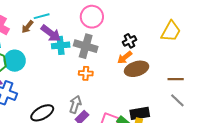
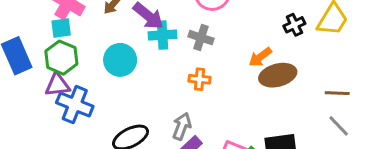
black cross: (130, 41) -> (294, 25), moved
gray cross: (86, 46) -> (201, 38), size x0.7
cyan circle: (15, 61) -> (120, 60), moved

